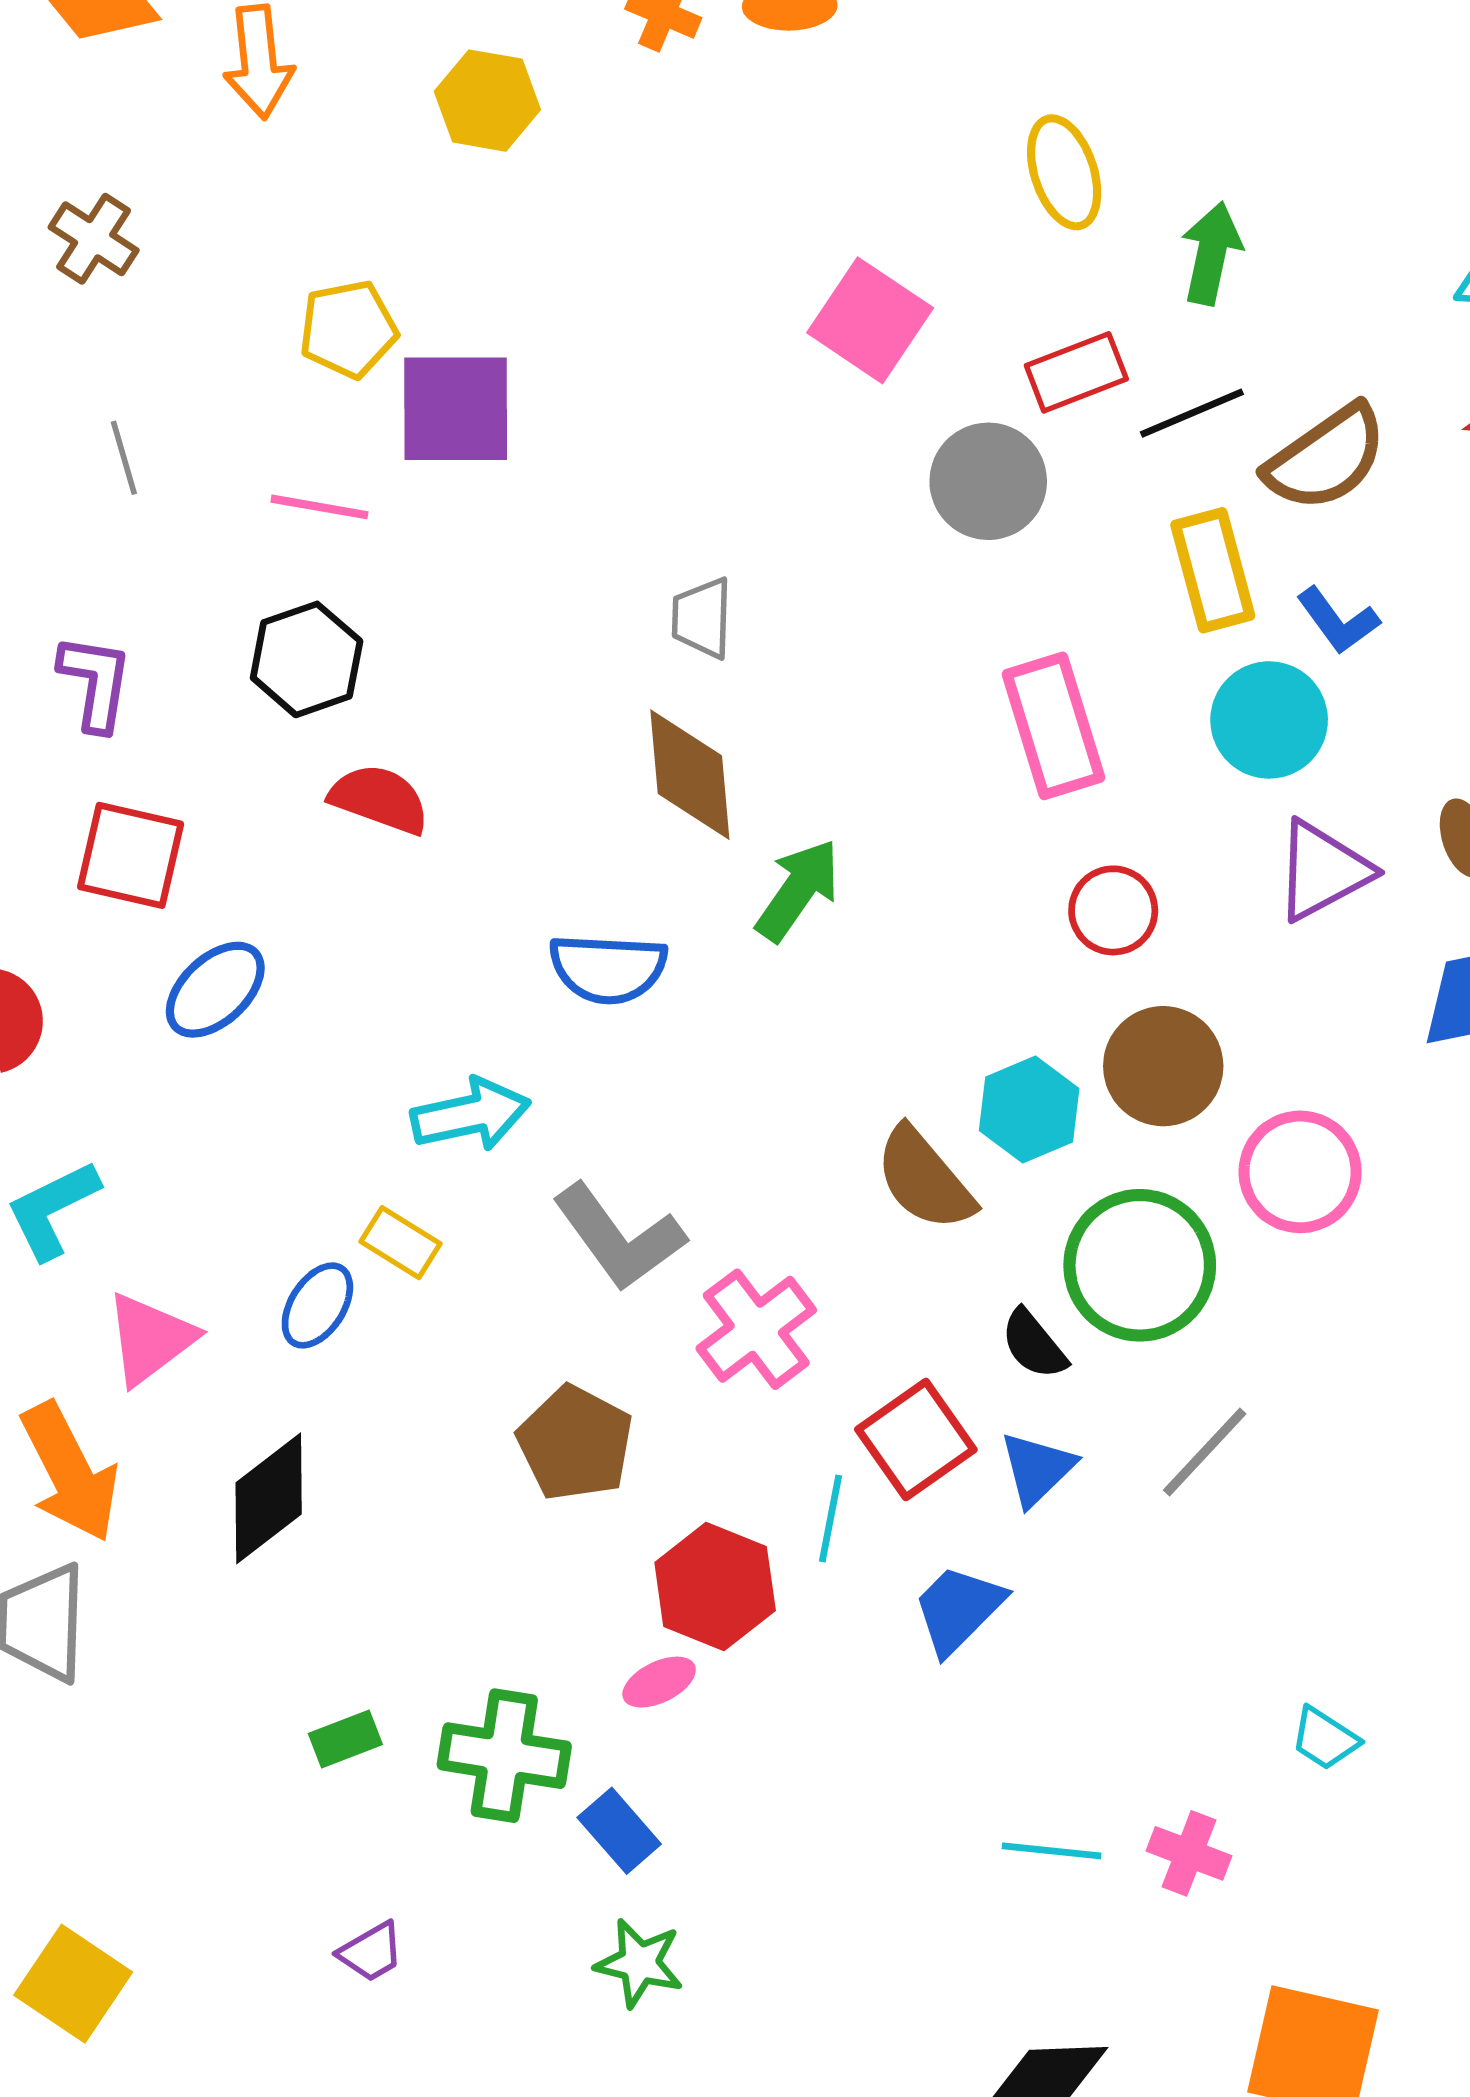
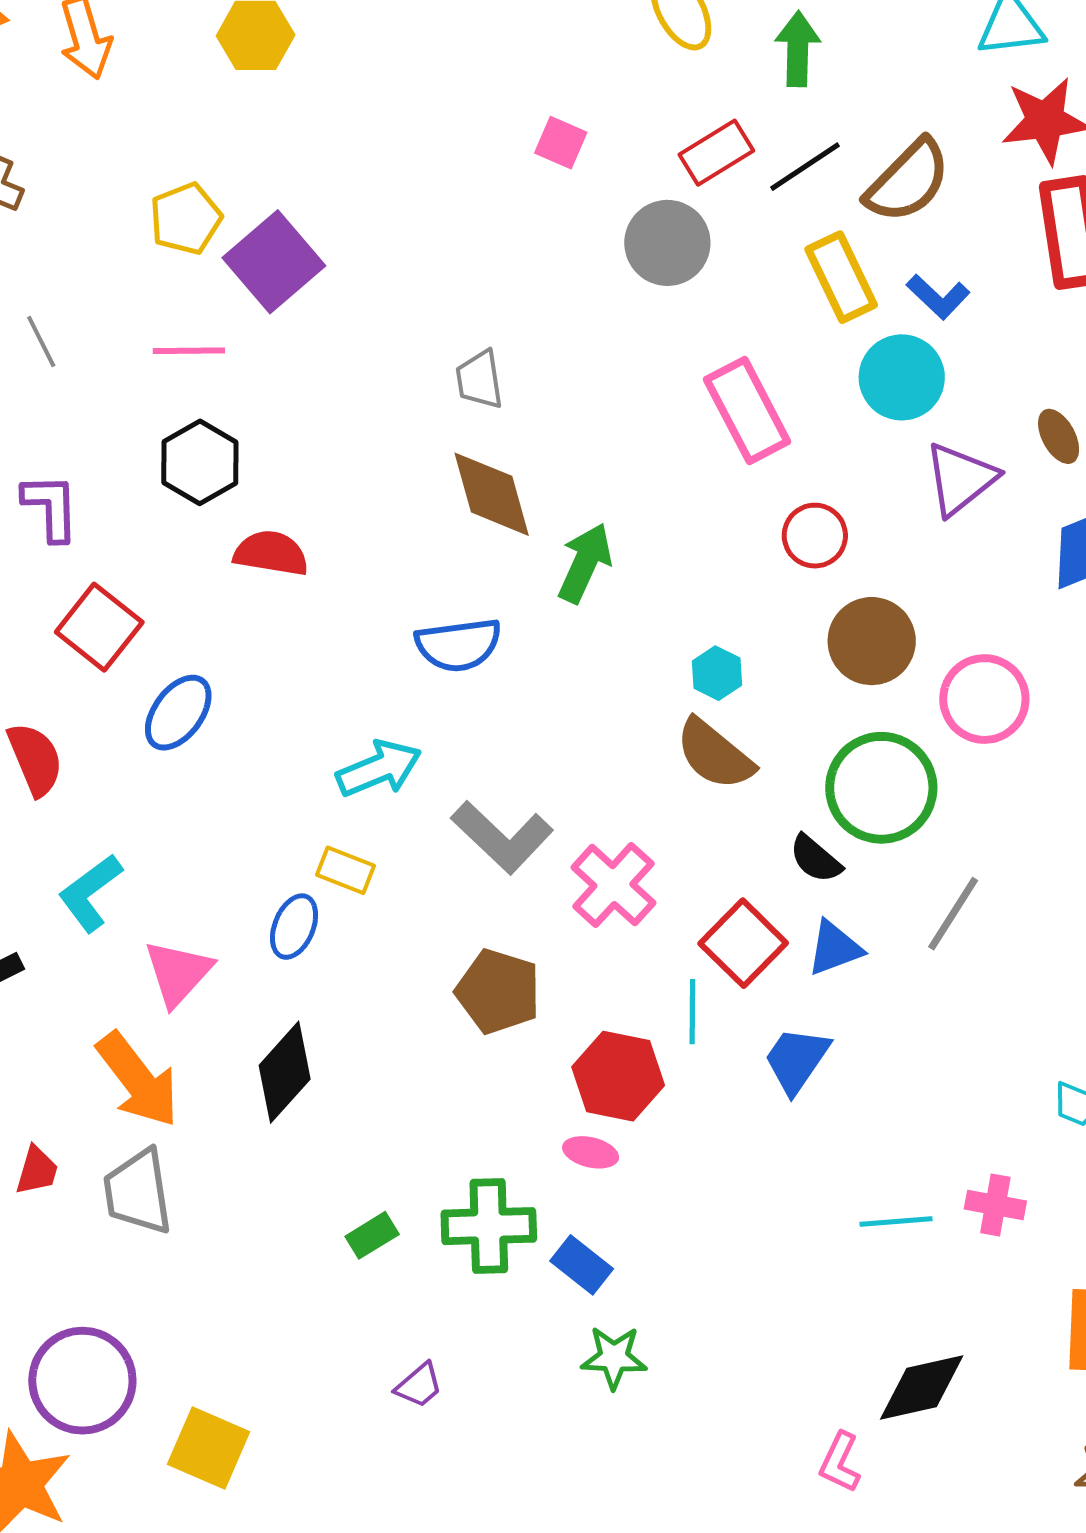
pink square: (870, 320) -> (561, 143), size x0.6
purple square: (456, 409) -> (274, 262), turned -30
red square: (131, 855) -> (99, 627), turned 36
cyan hexagon: (1029, 1110) -> (717, 673), moved, size x0.7
blue triangle: (1037, 1469) -> (835, 948), turned 34
pink ellipse: (659, 1682) -> (591, 1152), turned 50

